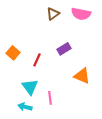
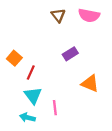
brown triangle: (53, 14) -> (58, 15), turned -32
red line: (37, 60) -> (31, 72), moved

